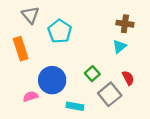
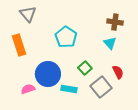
cyan pentagon: (60, 31) -> (66, 37), moved
cyan triangle: (119, 46) -> (110, 43), turned -32
cyan rectangle: (75, 106) -> (69, 89), moved

